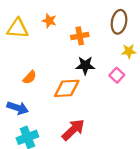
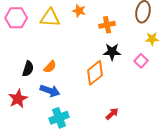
orange semicircle: (30, 77) -> (50, 67), moved
orange diamond: (67, 88) -> (95, 73), turned -35
red arrow: (73, 130) -> (112, 114), moved, size x0.6

